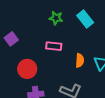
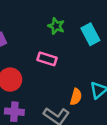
orange semicircle: (80, 60) -> (76, 97), moved

